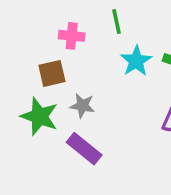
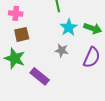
pink cross: (72, 36) -> (16, 13), moved
gray star: (82, 106) -> (62, 50), moved

